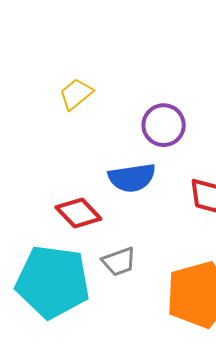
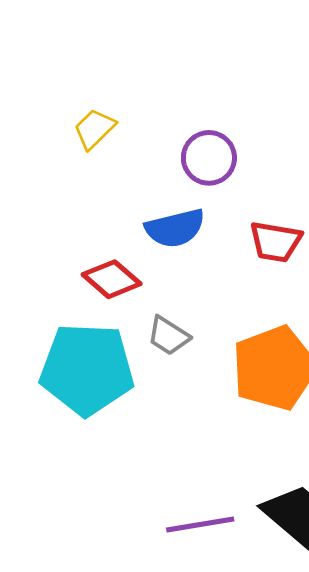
gray trapezoid: (119, 262) -> (168, 336), turned 57

